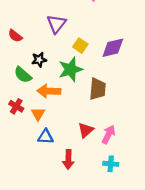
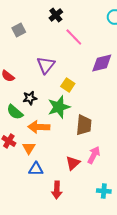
purple diamond: (113, 48) -> (102, 63), moved
pink arrow: (109, 135) -> (94, 155), moved
cyan cross: (111, 164) -> (104, 191), moved

